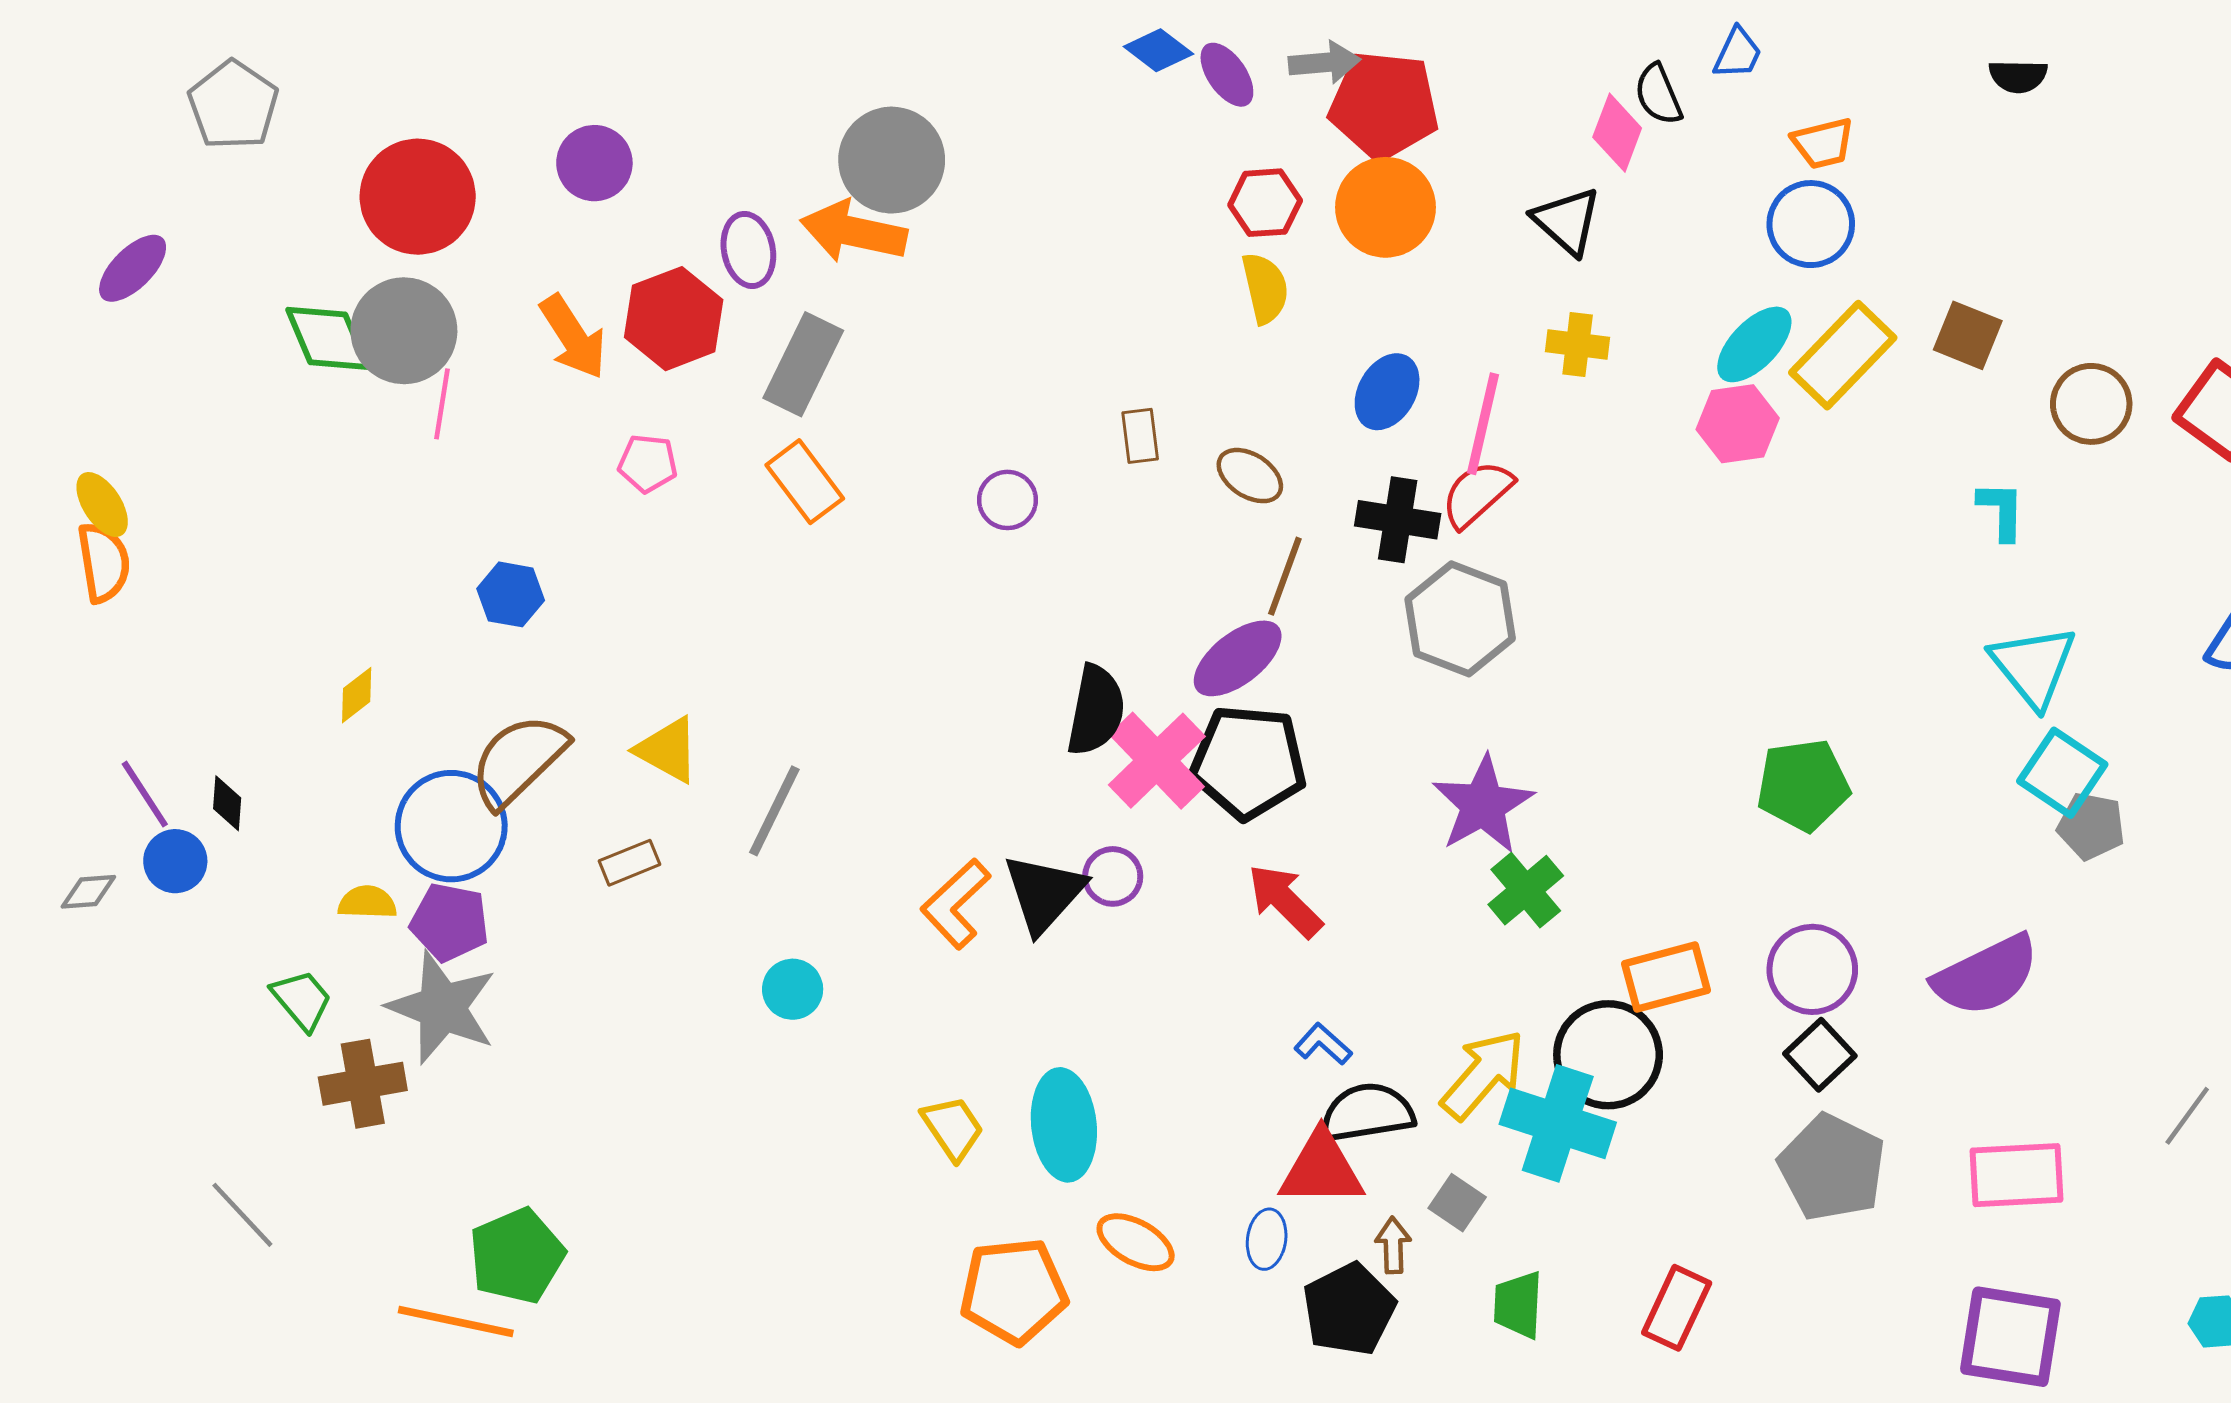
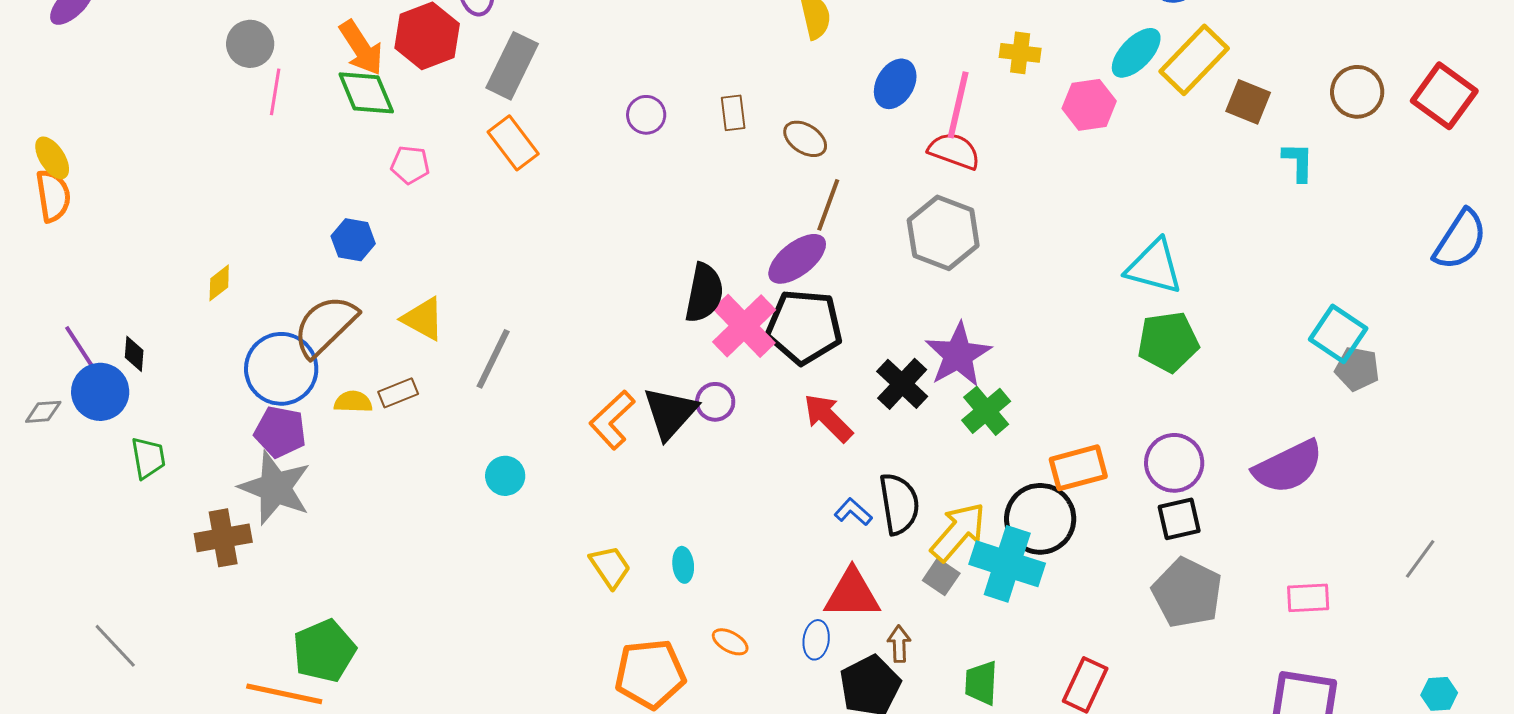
gray circle: (404, 331) -> (250, 44), size x0.7
brown square: (1968, 335) -> (1248, 102), moved
green diamond: (328, 338) -> (366, 93), moved
pink hexagon: (1738, 424) -> (1089, 105), moved
pink pentagon: (648, 463) -> (410, 165), moved
red semicircle: (1477, 494) -> (954, 151), turned 62
purple circle: (1007, 500) -> (646, 115), moved
black cross: (1398, 520) -> (902, 384), moved, turned 34
blue hexagon: (511, 594) -> (353, 240), moved
cyan triangle: (2033, 666) -> (1154, 267), moved, turned -36
blue circle: (175, 861) -> (100, 392), size x1.4
yellow semicircle: (367, 902) -> (353, 402), moved
green trapezoid: (302, 1000) -> (148, 458), moved, turned 30
black square: (1820, 1055) -> (1179, 519), turned 30
black semicircle: (1367, 1113) -> (899, 504), moved, turned 90
cyan ellipse: (1064, 1125) -> (683, 565), size x0.5
pink rectangle: (2017, 1175) -> (1308, 598), size x0.7
gray square: (1457, 1203) -> (941, 577), moved
gray line: (242, 1215) -> (115, 646), moved
orange ellipse: (1136, 1242) -> (730, 642), size x0.7

